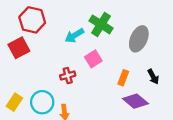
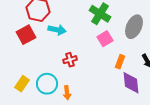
cyan arrow: (74, 36) -> (57, 30), moved, turned -138
pink square: (93, 59) -> (105, 39), moved
purple diamond: (135, 101) -> (131, 83), turned 45

